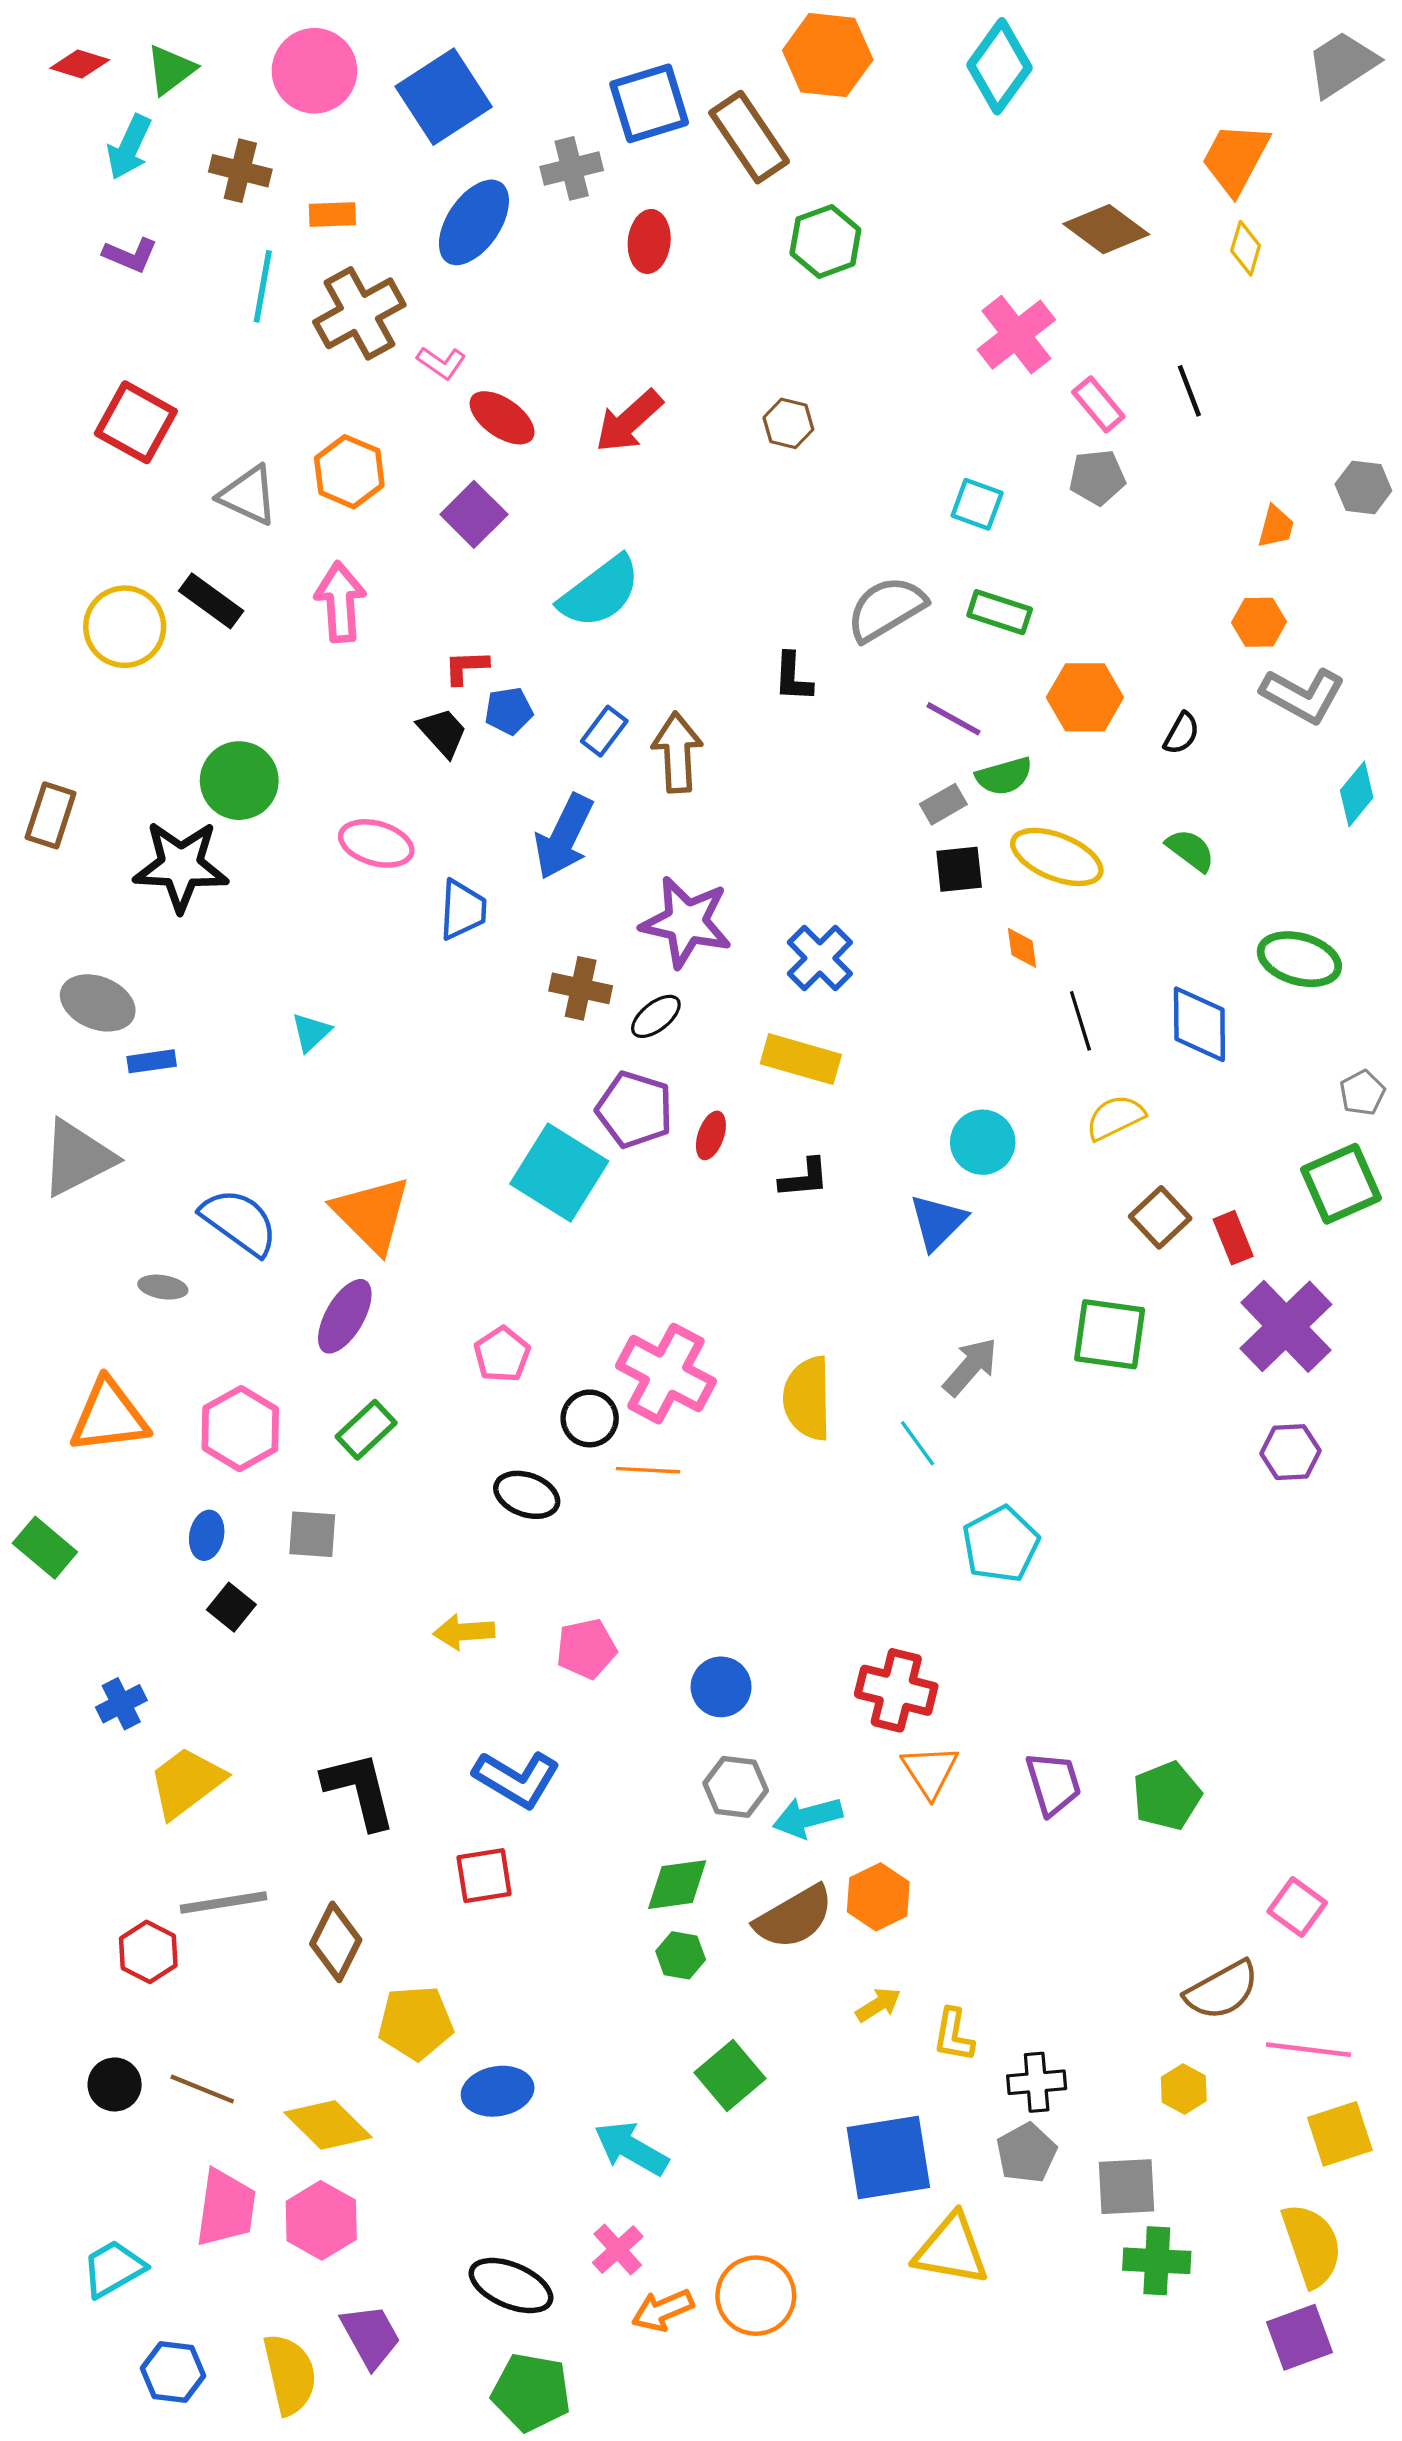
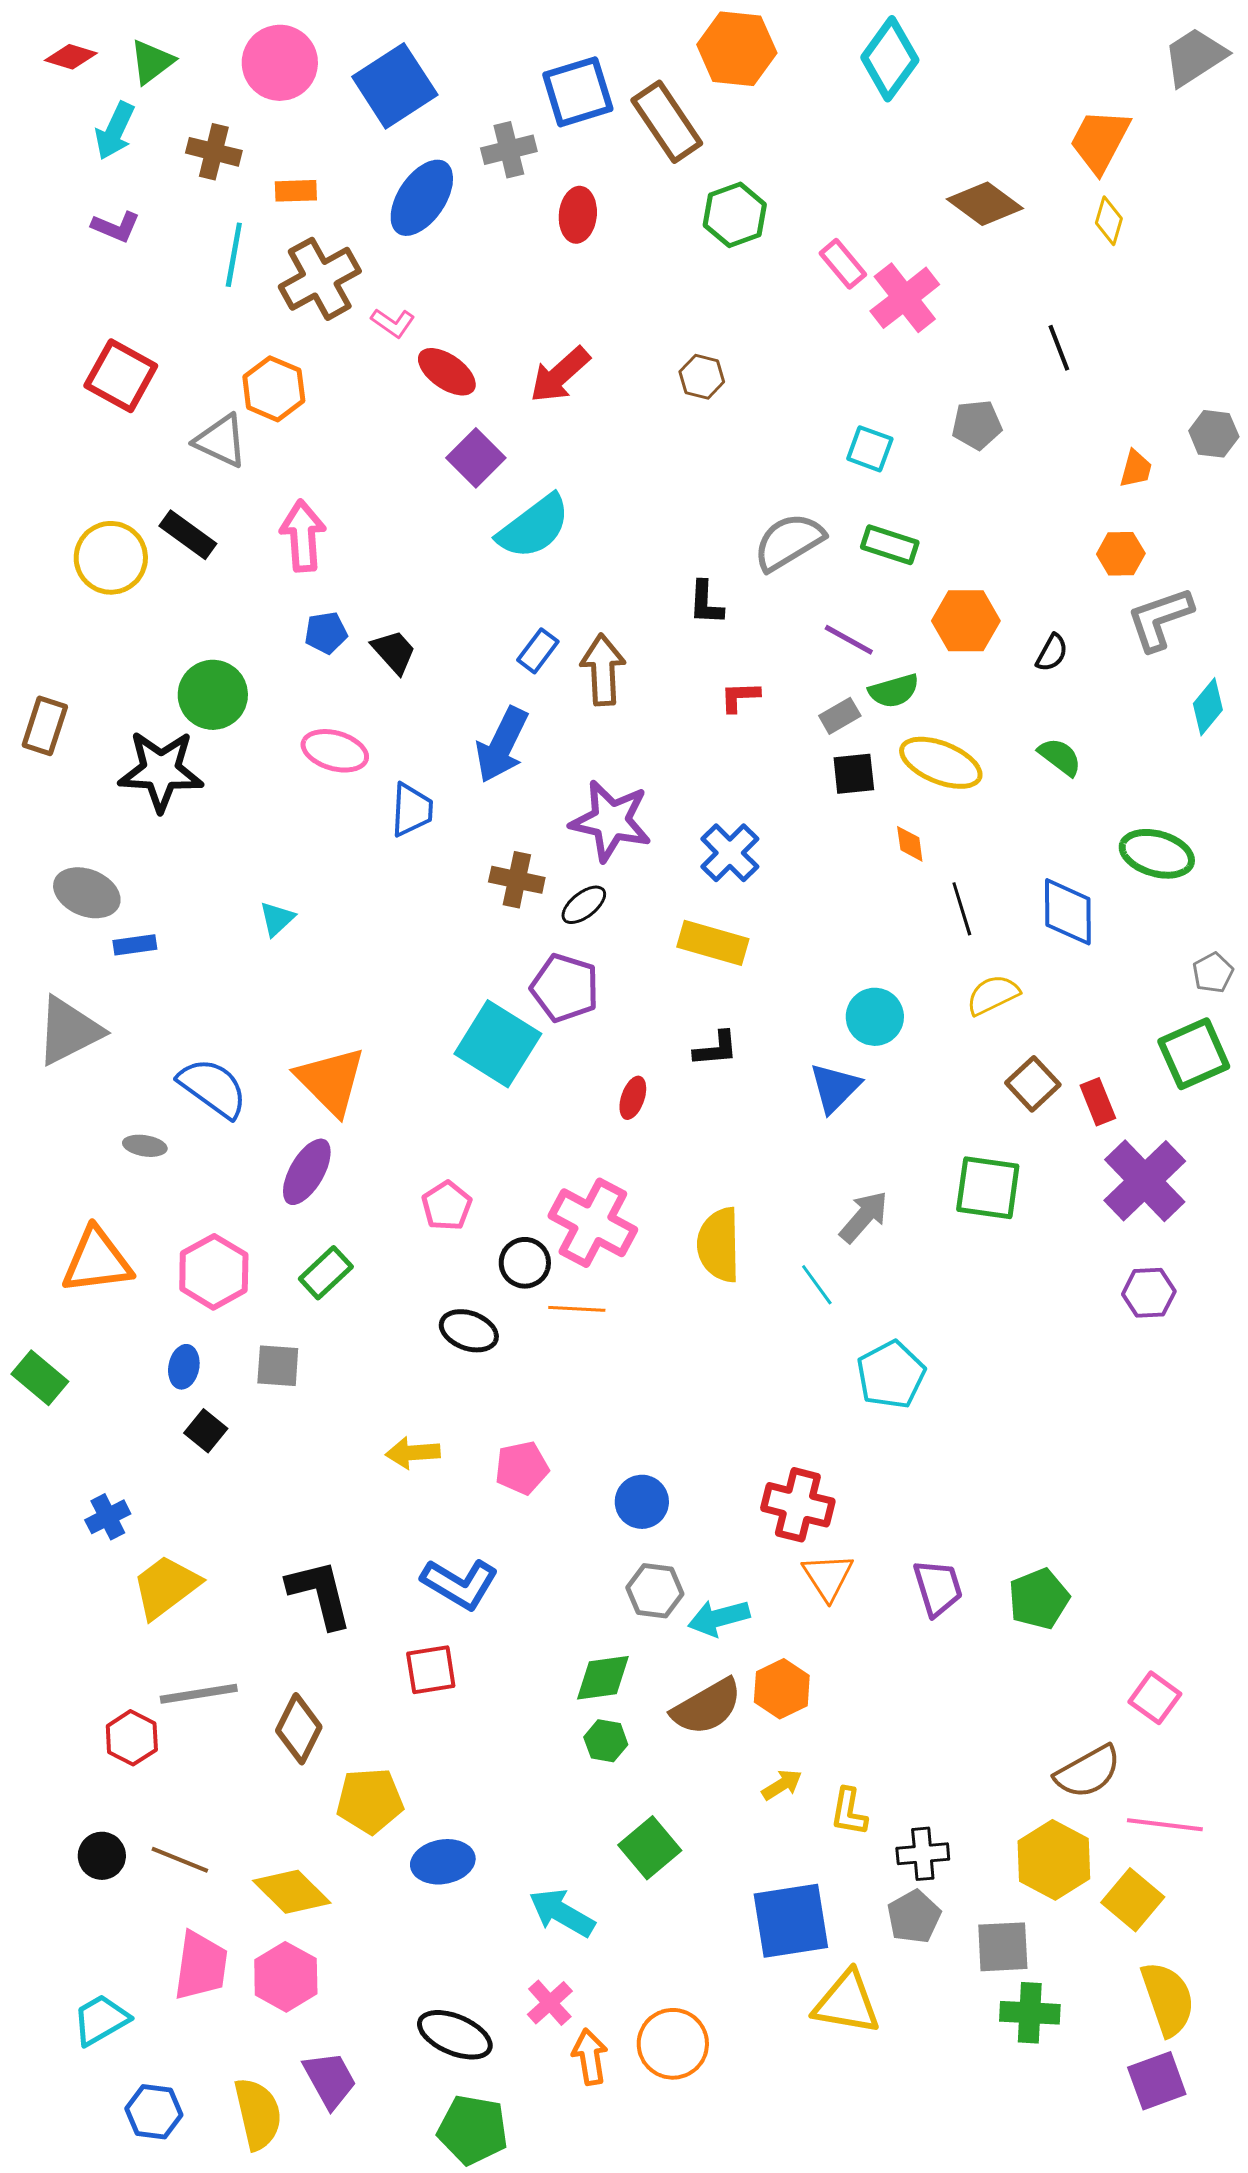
pink rectangle: (1098, 404) -> (843, 264), moved
orange hexagon: (349, 472) -> (274, 389), moved
purple square: (474, 514) -> (476, 458), moved
red L-shape: (466, 667) -> (740, 697), moved
gray L-shape: (1303, 695) -> (1160, 619), turned 132
blue pentagon: (509, 711) -> (326, 633), moved
red ellipse: (711, 1135) -> (633, 1098), moved
yellow hexagon: (1184, 2089) -> (1054, 1860), size x1.8
yellow square: (1340, 2134) -> (1133, 1900), moved, turned -32
orange arrow: (663, 2310) -> (590, 2057), turned 104

